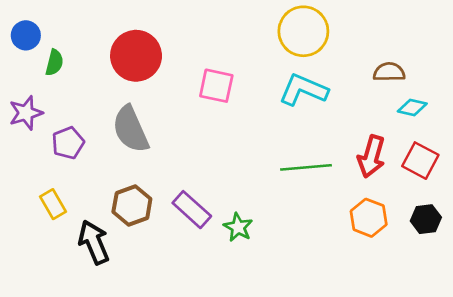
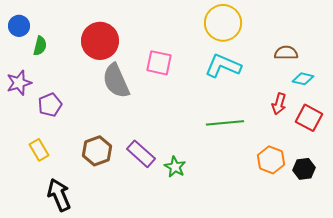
gray semicircle: (131, 129) -> (116, 81), moved
red arrow: (371, 156) -> (279, 104), moved, size x0.7
black hexagon: (426, 219) -> (304, 169), moved
black arrow: (94, 242) -> (59, 195), moved

